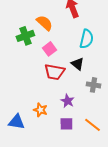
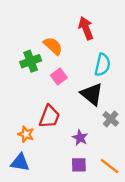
black triangle: (77, 64) -> (92, 94), size x1.5
red trapezoid: (54, 72) -> (49, 117), moved, turned -80
gray cross: (93, 85) -> (111, 119), turned 32
orange star: (40, 110) -> (26, 134), moved

